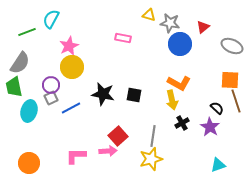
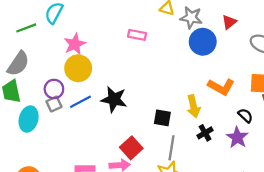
orange L-shape: (179, 83) -> (221, 87), moved
black square: (134, 95) -> (162, 118), moved
blue line: (71, 108) -> (80, 102), moved

